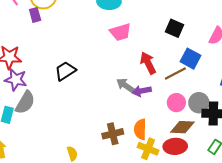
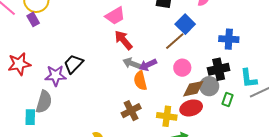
blue square: (190, 59) -> (185, 24), turned 30
red arrow: (148, 63) -> (123, 40), moved
purple star: (16, 80) -> (55, 76), moved
gray circle: (199, 103) -> (209, 86), moved
orange semicircle: (140, 129) -> (140, 81), moved

